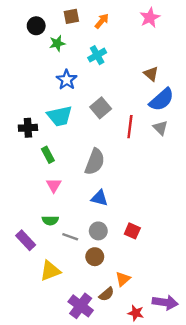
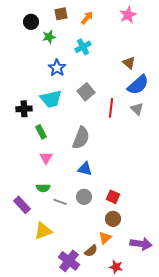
brown circle: (95, 257) -> (113, 219), moved
purple arrow: (165, 302) -> (141, 244), moved

